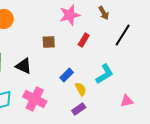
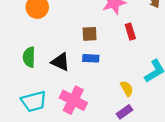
red rectangle: (84, 40) -> (130, 32), turned -48
blue rectangle: (67, 75) -> (91, 58), moved, turned 48

